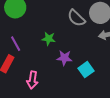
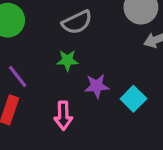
gray semicircle: (76, 18) -> (77, 22), moved, turned -60
pink arrow: (32, 80) -> (63, 116), moved

